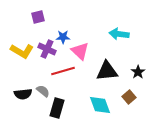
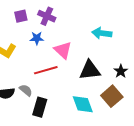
blue star: (63, 37) -> (37, 38), moved
purple cross: (47, 49) -> (47, 16), moved
brown square: (129, 97) -> (112, 96), size x1.5

